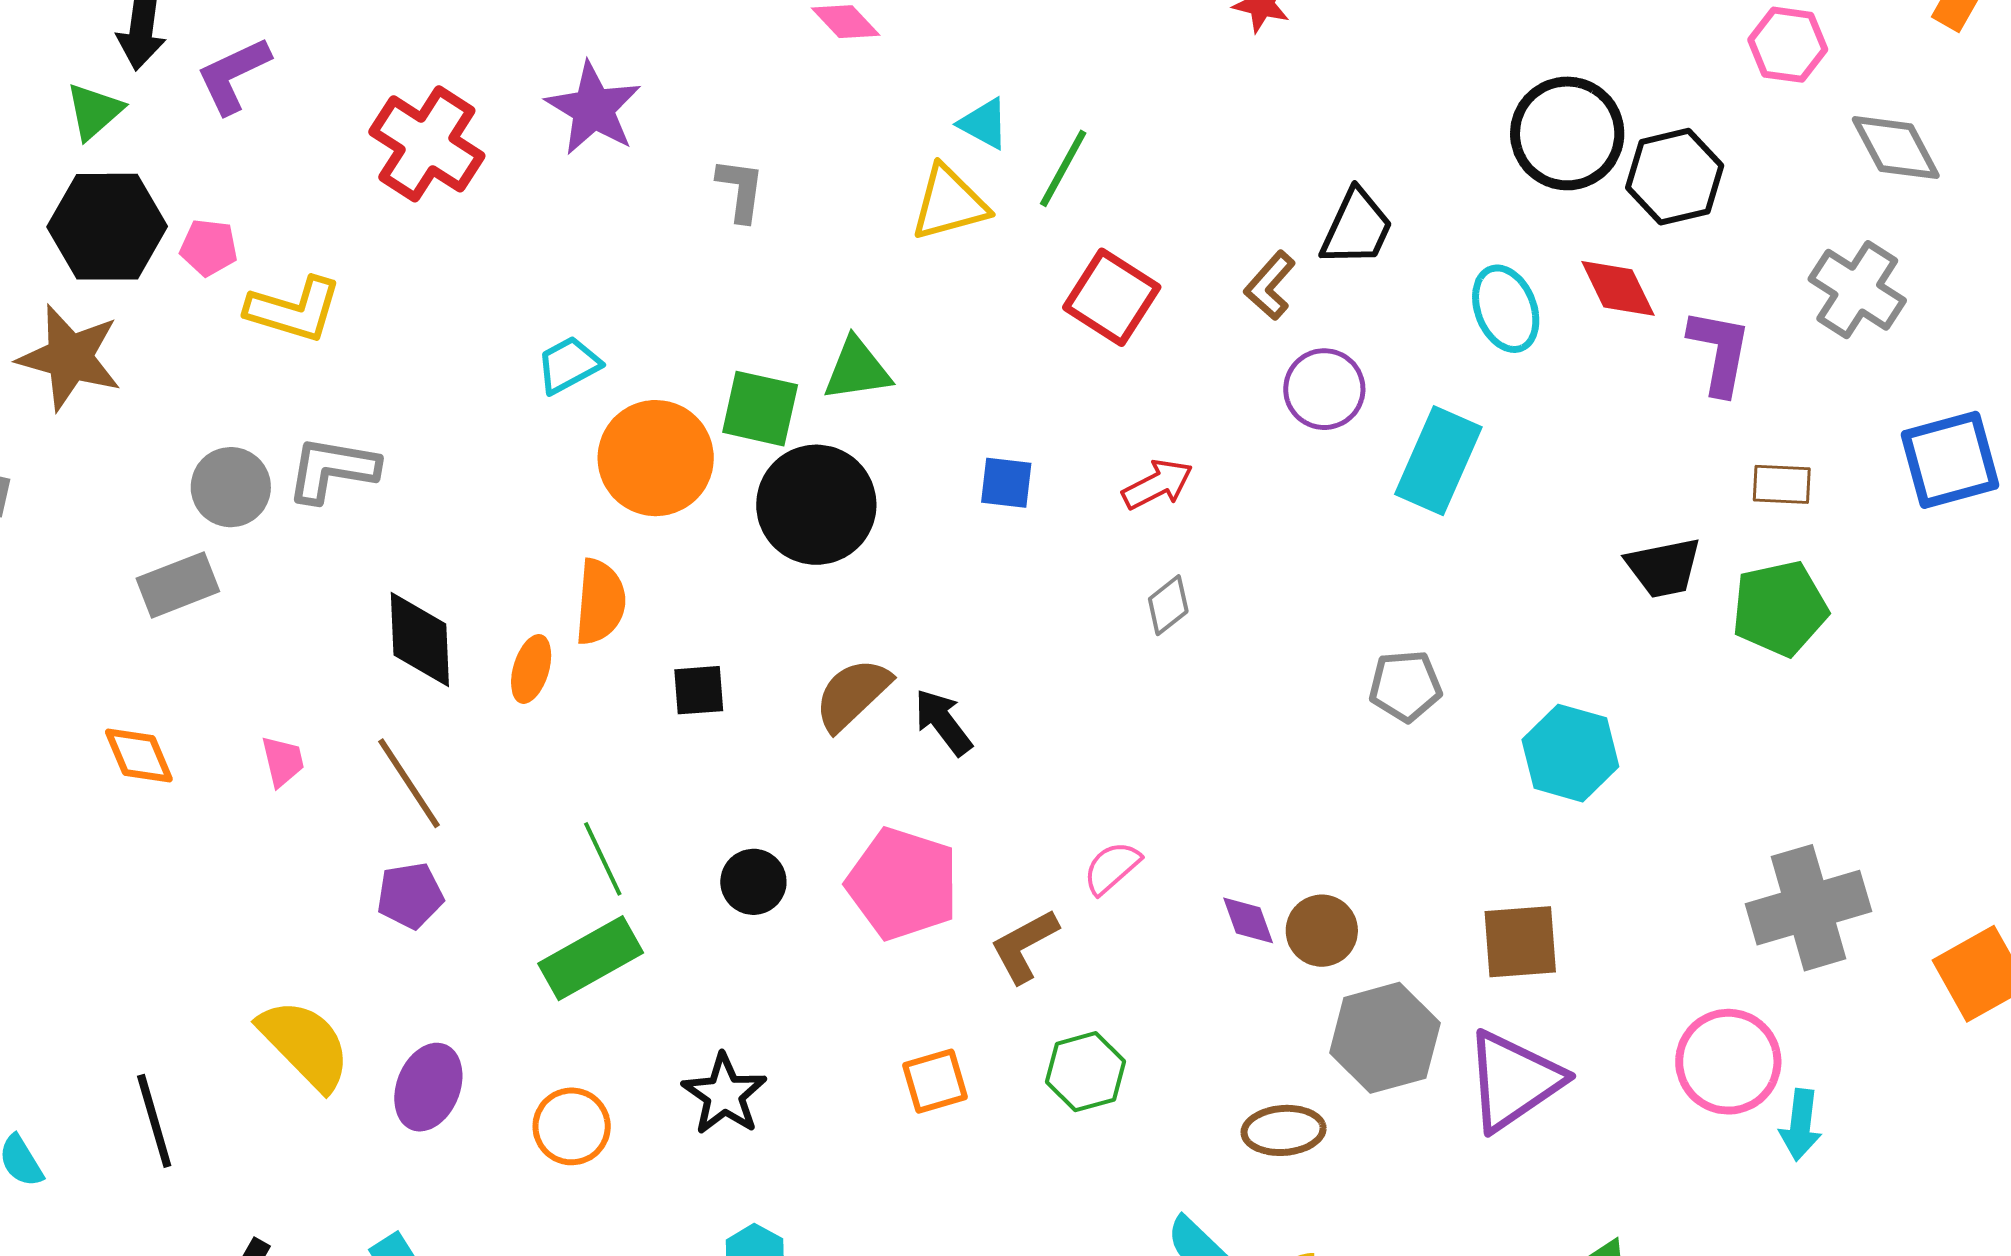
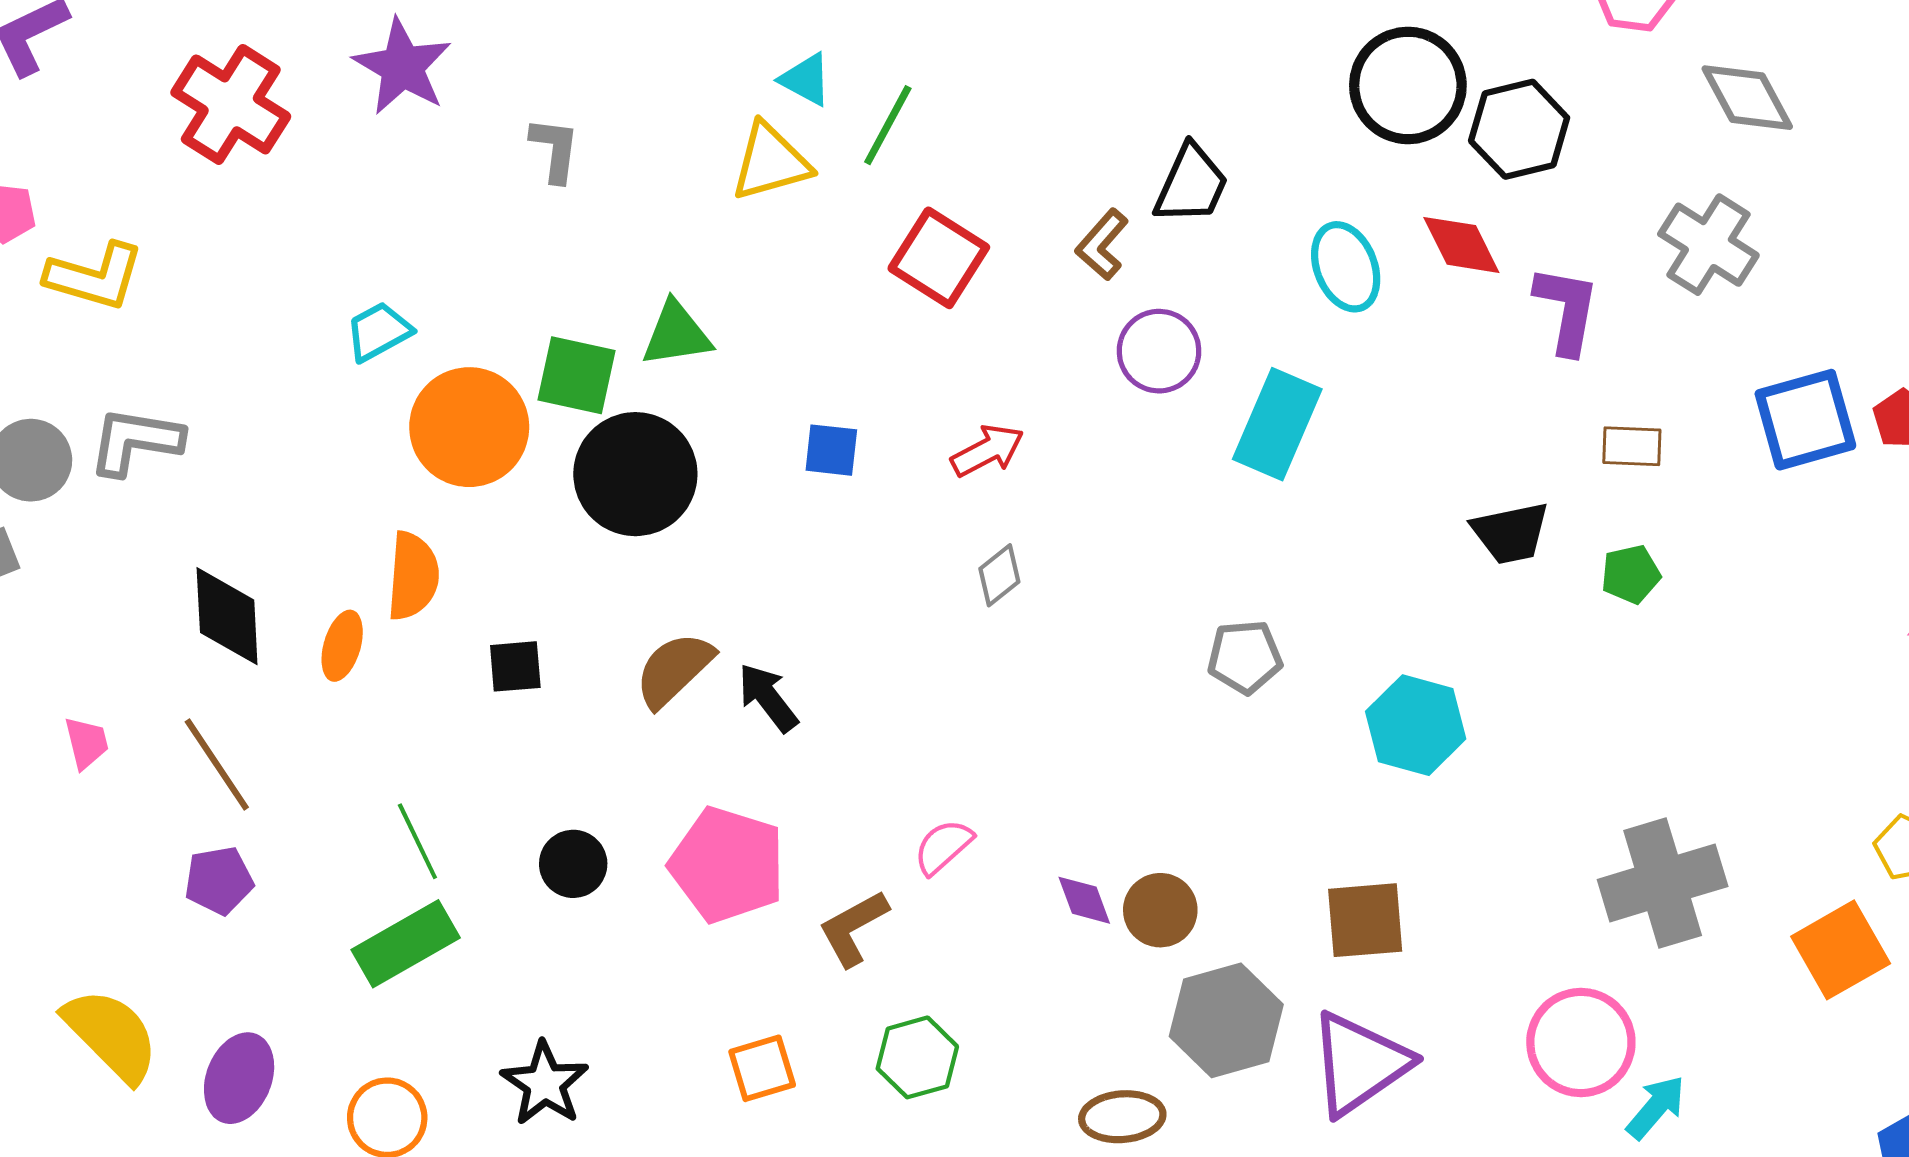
green pentagon: (1780, 608) -> (1631, 574), size x0.6
cyan arrow: (1800, 1125) -> (1656, 1107), turned -146

